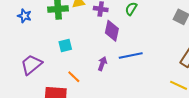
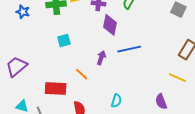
purple trapezoid: (31, 65) -> (17, 66), moved
orange line: (74, 77) -> (82, 74), moved

